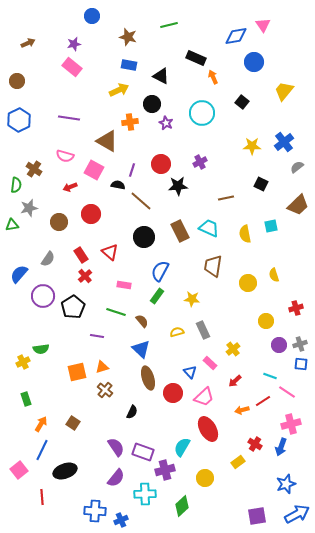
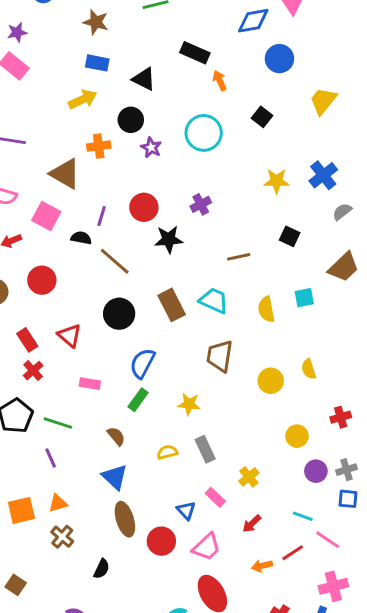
green line: (116, 312) -> (58, 423), moved
purple line: (97, 336) -> (51, 458), turned 56

